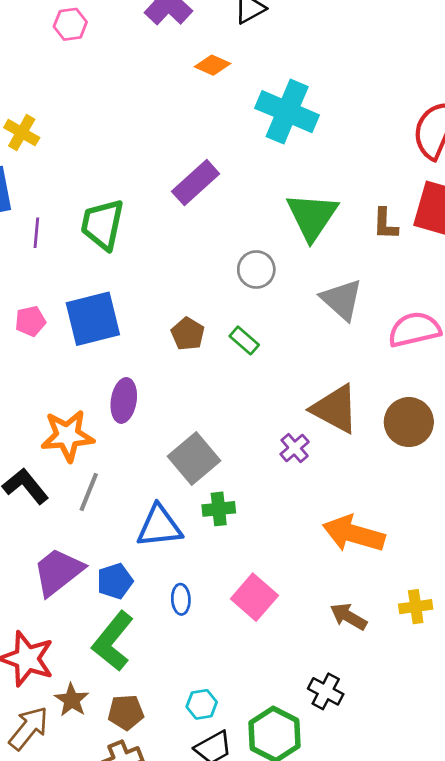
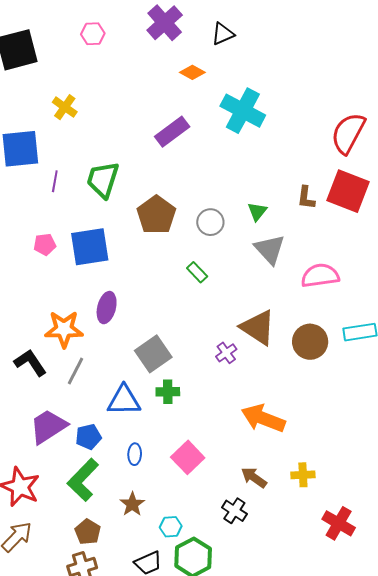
yellow cross: (22, 133) -> (65, 107), moved
purple rectangle: (196, 183) -> (172, 132), moved
green triangle: (312, 216) -> (257, 211), moved, size x0.5
brown pentagon: (188, 334) -> (156, 215), moved, size x1.6
black cross: (326, 691) -> (234, 511), moved
brown star: (72, 700) -> (132, 504), moved
cyan hexagon: (202, 704) -> (171, 527), moved
brown pentagon: (126, 712) -> (88, 532), turned 30

